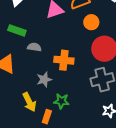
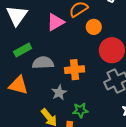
green rectangle: (17, 30) -> (23, 50), turned -36
gray semicircle: (34, 47) -> (43, 63), size x1.5

